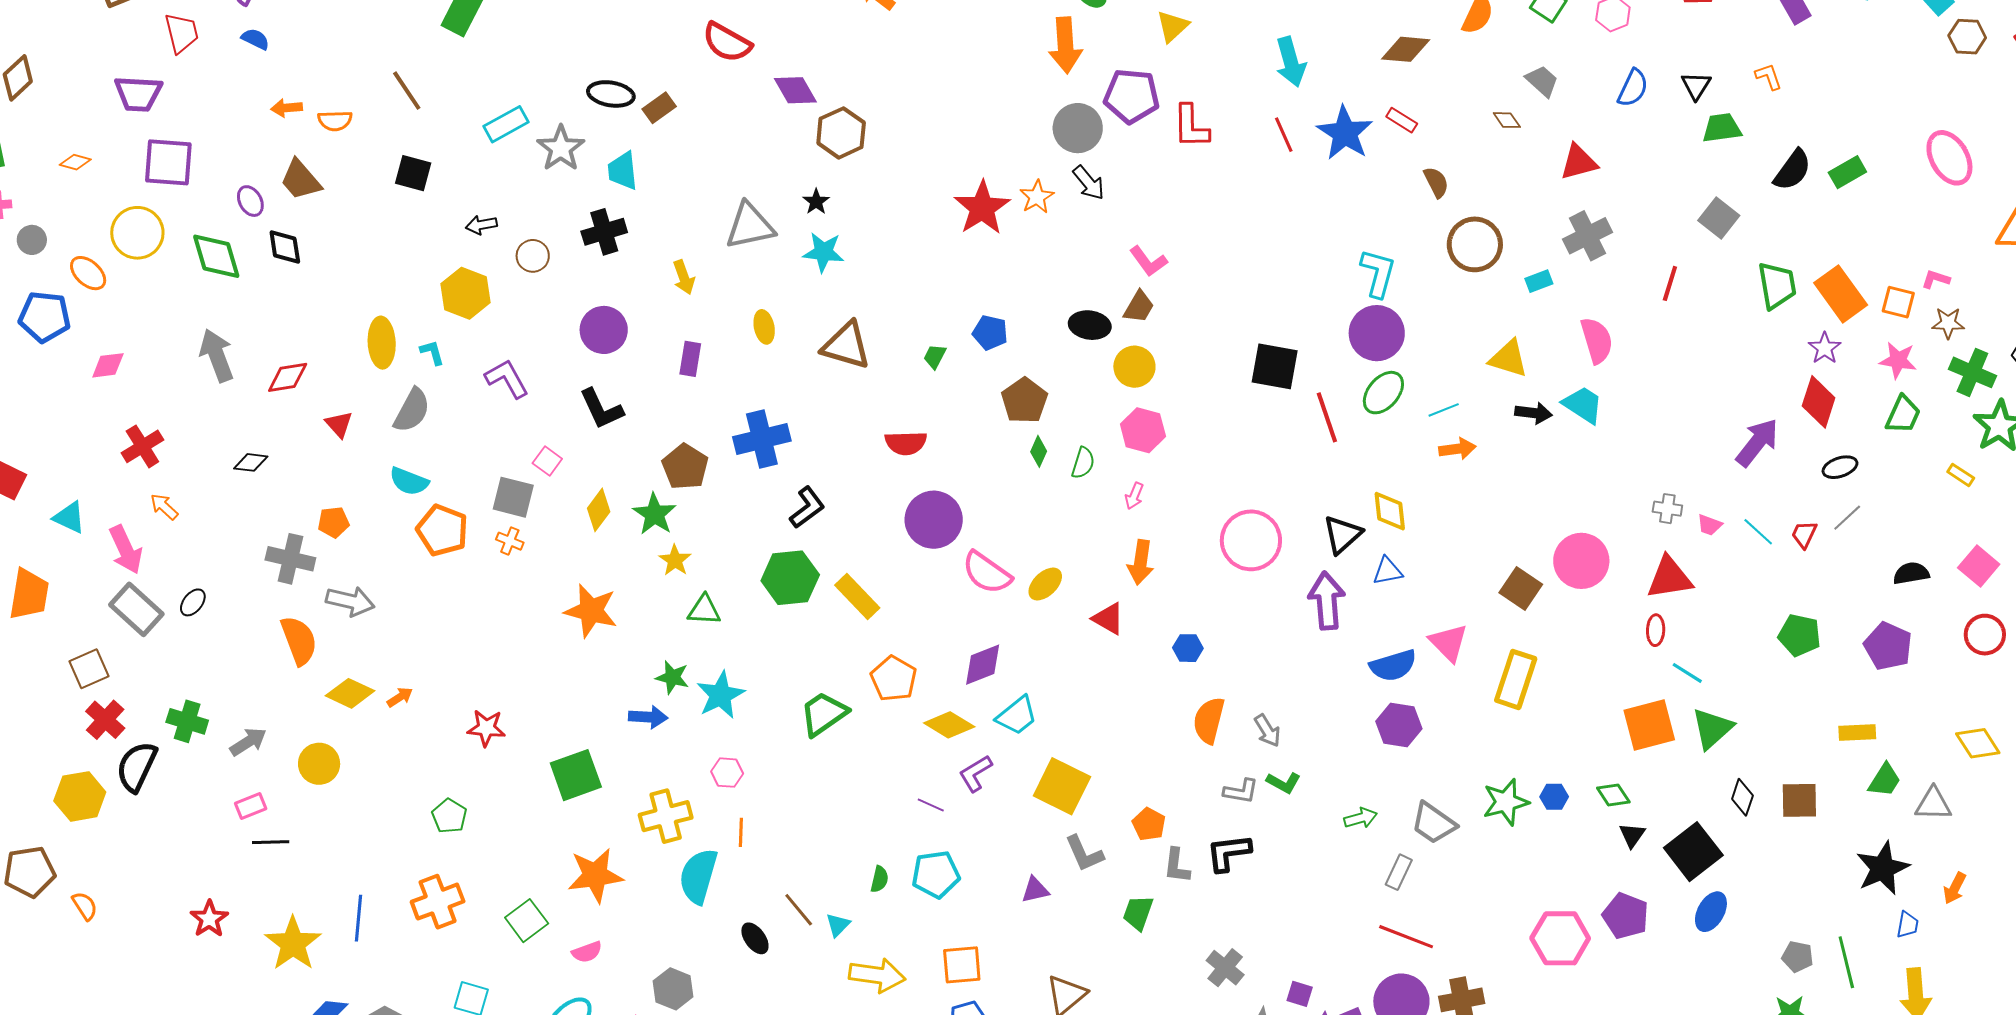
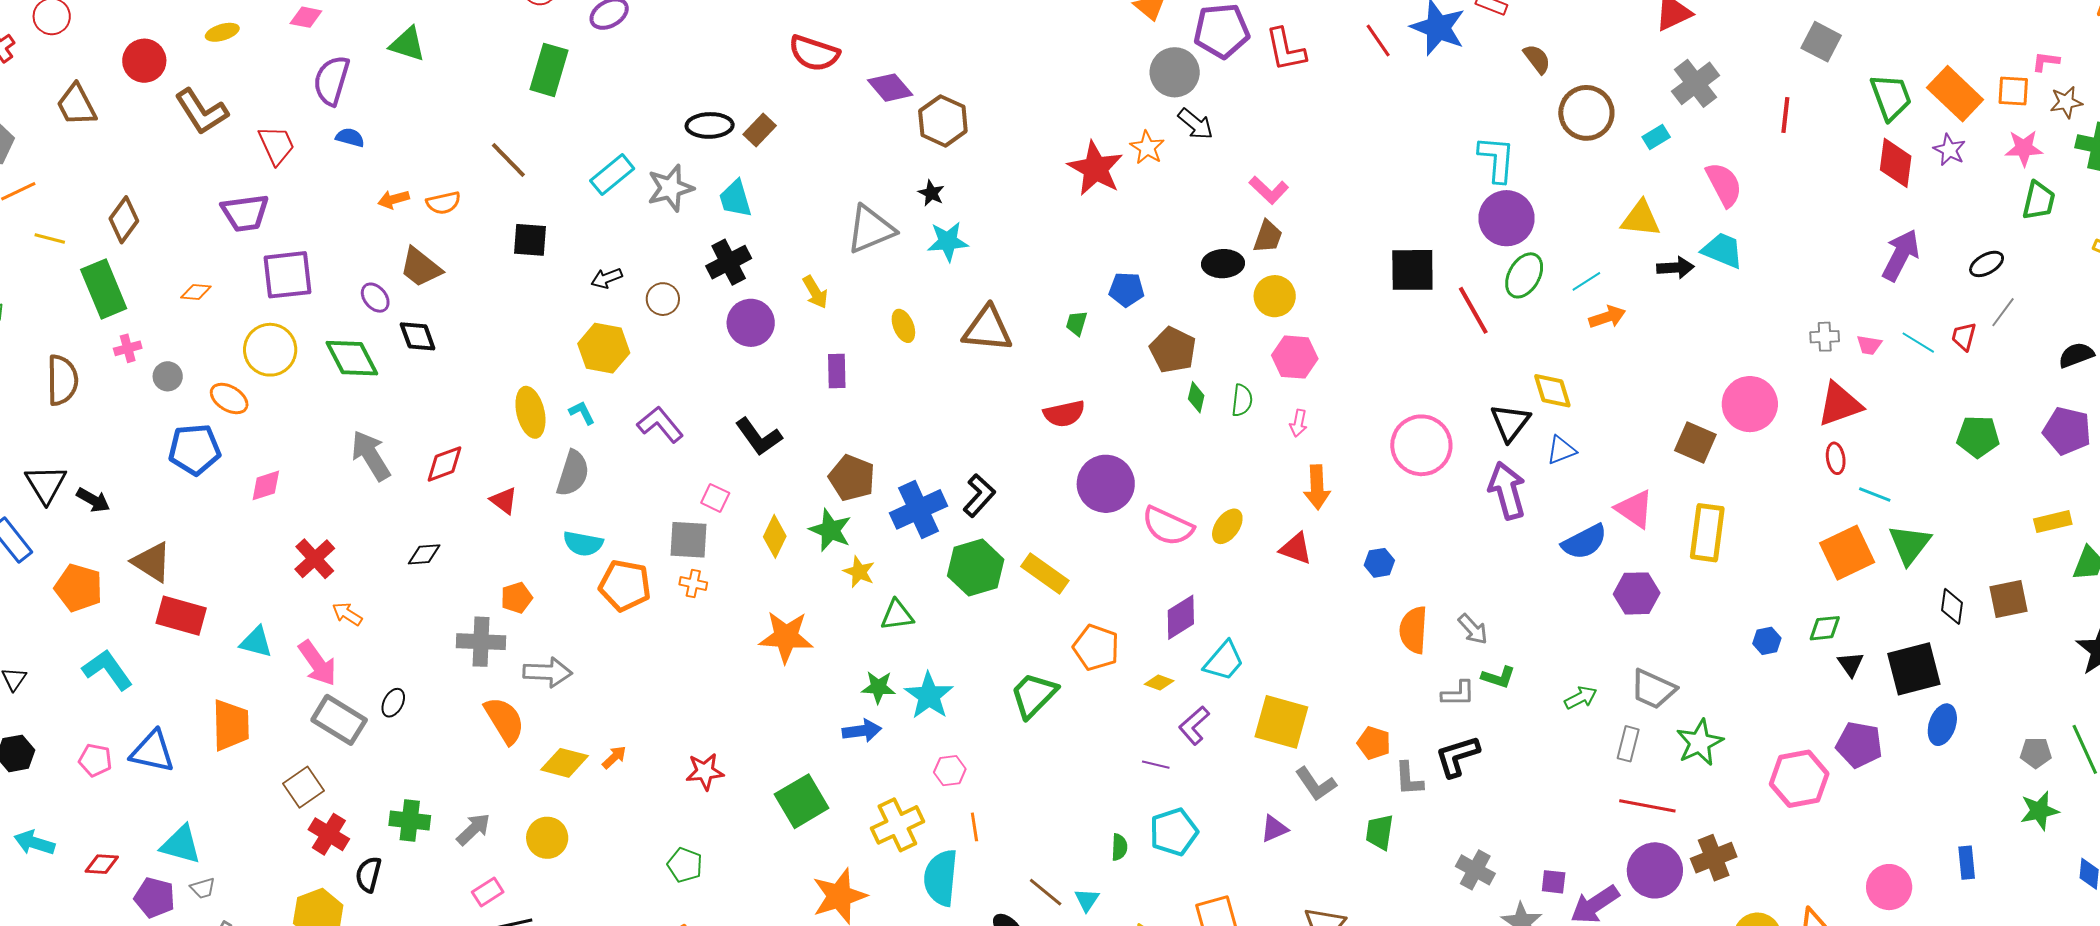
gray star: (561, 148) -> (670, 188), turned 30
purple circle: (604, 330) -> (751, 323), moved
red diamond: (1819, 402) -> (1896, 163), moved
blue cross: (762, 439) -> (918, 509), moved
yellow diamond: (949, 725) -> (1159, 683), size x0.6
purple hexagon: (1399, 725) -> (1637, 593), moved
black semicircle: (137, 767) -> (368, 874), size x0.7
green diamond: (1613, 795) -> (1825, 628), turned -52
green star: (1506, 802) -> (1700, 743), moved
black square: (1693, 852) -> (1914, 669), turned 34

